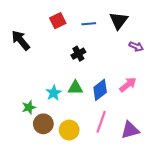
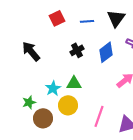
black arrow: (21, 40) -> (31, 51), moved
blue diamond: (100, 90) -> (106, 52), moved
yellow circle: (69, 130) -> (68, 105), moved

